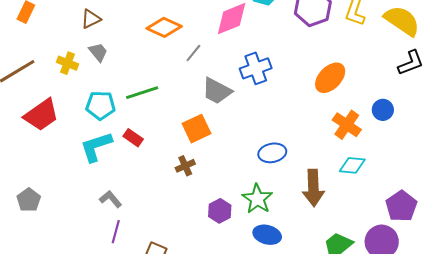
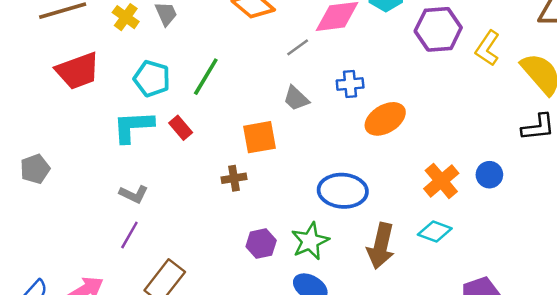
gray line: (193, 53) -> (298, 47), moved
blue cross: (256, 68) -> (350, 84), size x0.7
orange ellipse: (330, 78) -> (385, 119), moved
gray trapezoid: (217, 91) -> (296, 98), size x0.7
green line: (142, 93) -> (206, 77), turned -56
blue ellipse: (272, 153) -> (343, 191), size x1.4
gray L-shape: (111, 199) -> (134, 194), turned 140

